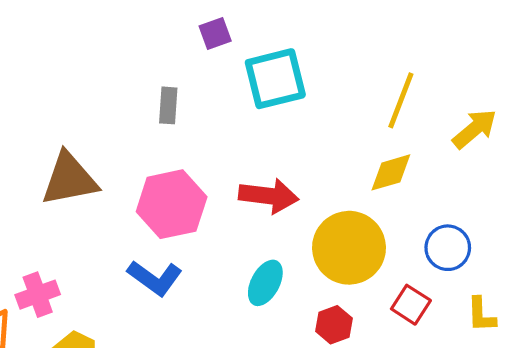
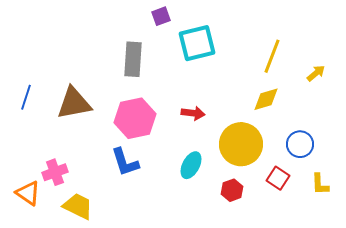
gray rectangle: (168, 105) -> (133, 59), size x1.6
yellow arrow: (475, 129) -> (316, 73), size x0.7
red arrow: (269, 196) -> (193, 113), size x0.7
blue L-shape: (155, 278) -> (125, 162), turned 36

